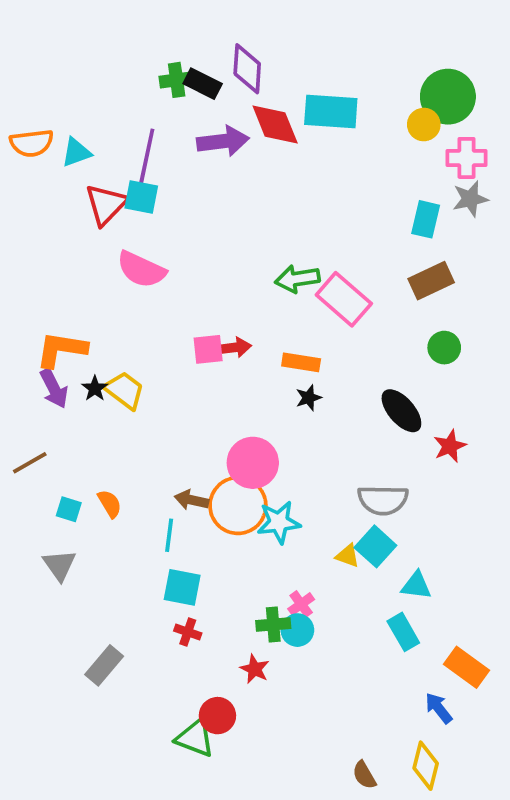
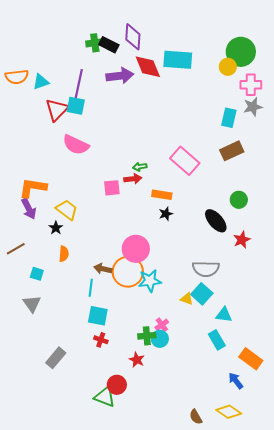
green arrow: (297, 279) -> (140, 167), moved, size x0.6
red arrow: (234, 348) -> (133, 179), moved
green circle: (444, 348) -> (239, 200), moved
black star: (95, 388) -> (56, 228), moved
orange semicircle: (110, 504) -> (64, 254), moved, turned 35
yellow diamond: (426, 766) -> (229, 412), turned -70

